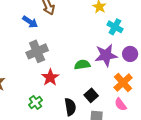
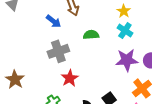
cyan cross: (115, 27) -> (125, 30), moved
green semicircle: (82, 65) -> (91, 35), moved

